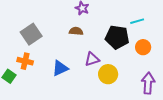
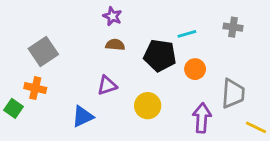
brown semicircle: (76, 31) -> (115, 45), moved
purple triangle: (92, 59) -> (107, 85), moved
blue triangle: (60, 68) -> (83, 117), moved

